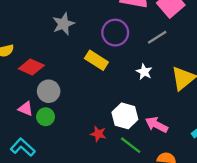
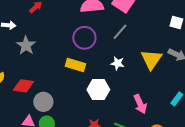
gray star: (63, 24) -> (26, 45), moved
white hexagon: (125, 116) -> (98, 90), moved
pink arrow: (157, 125) -> (140, 104), turned -126

